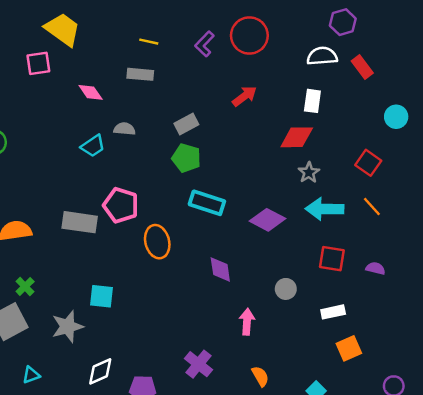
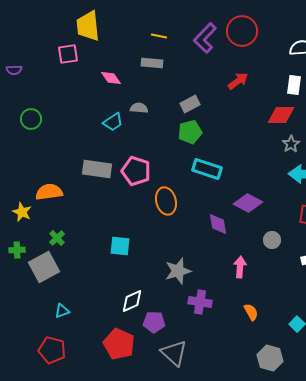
yellow trapezoid: (63, 29) -> (88, 26), turned -132
purple L-shape: (205, 44) -> (205, 38), size x1.4
green pentagon: (186, 158) -> (190, 132), turned -30
purple diamond: (268, 220) -> (248, 203), moved
gray rectangle: (80, 222) -> (97, 169), moved
gray star: (67, 327) -> (178, 271), moved
purple cross: (198, 364) -> (200, 302), turned -30
white diamond: (100, 371) -> (132, 301), moved

